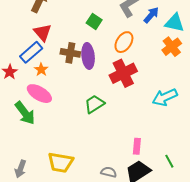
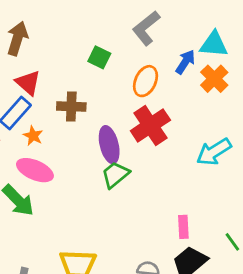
blue arrow: (151, 15) -> (185, 62), moved
purple ellipse: (88, 56) -> (109, 145), moved

